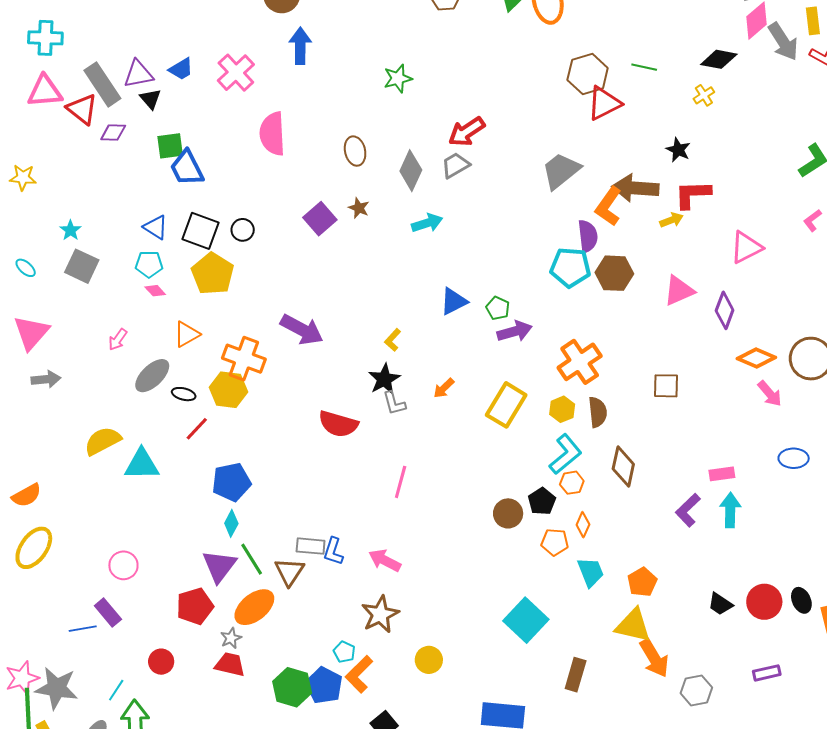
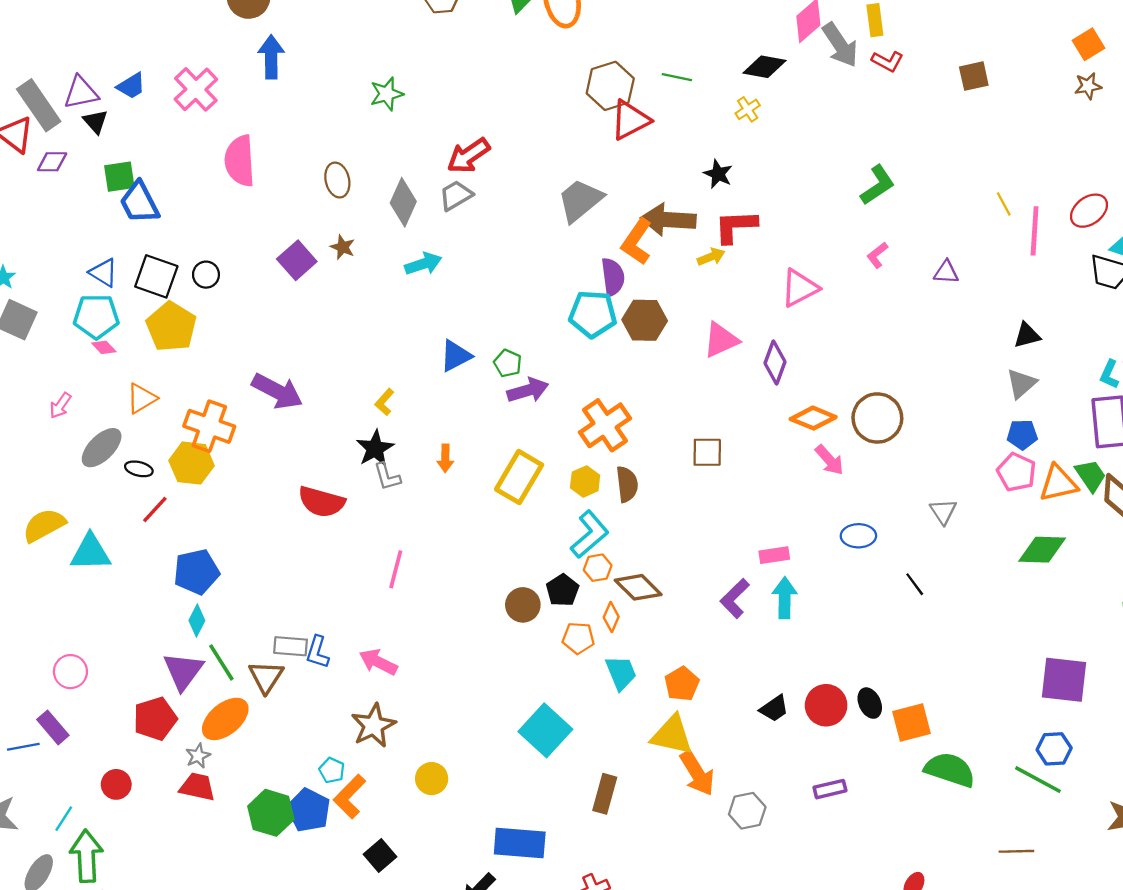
cyan pentagon: (149, 264) -> (96, 316), size x1.4
orange arrow: (444, 388) -> (445, 458), turned -45
brown diamond: (623, 466) -> (638, 587), moved, turned -57
black trapezoid: (720, 604) -> (774, 708), turned -68

